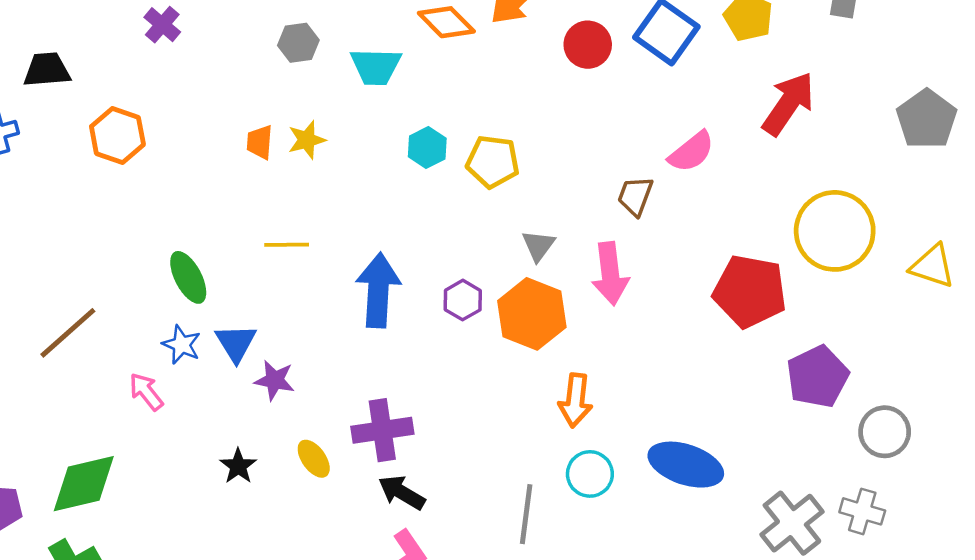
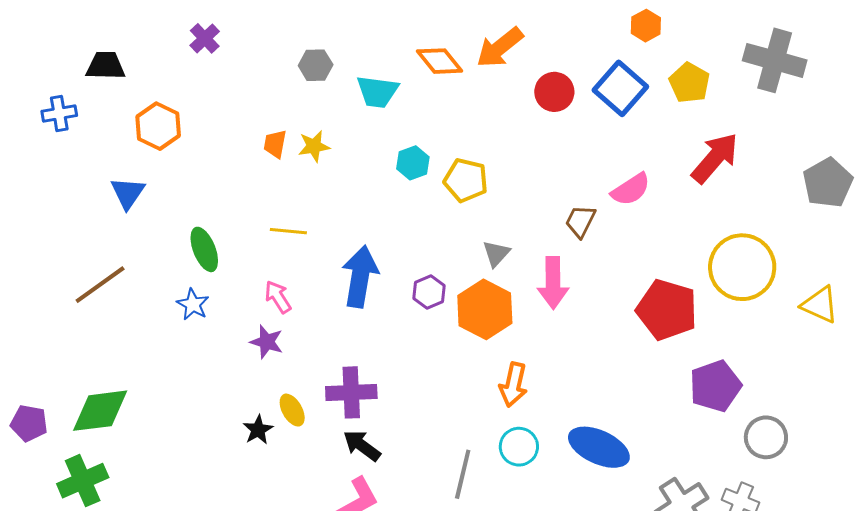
blue triangle: (236, 343) -> (128, 193), moved
pink arrow: (146, 392) -> (278, 297), moved
black star: (238, 466) -> (258, 430), moved

